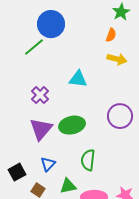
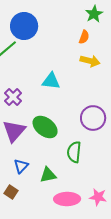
green ellipse: (72, 125) -> (45, 127), turned 50
green semicircle: (88, 160) -> (74, 152), moved
green triangle: (68, 186) -> (48, 175), moved

